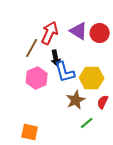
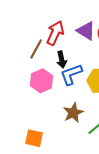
blue L-shape: (65, 72) -> (71, 74), turned 85
brown star: (76, 100) -> (73, 113), moved

